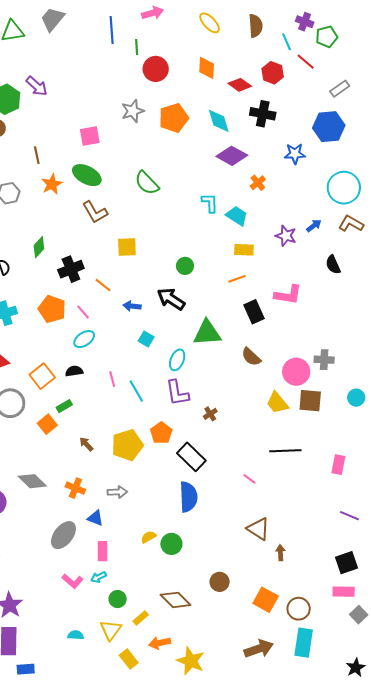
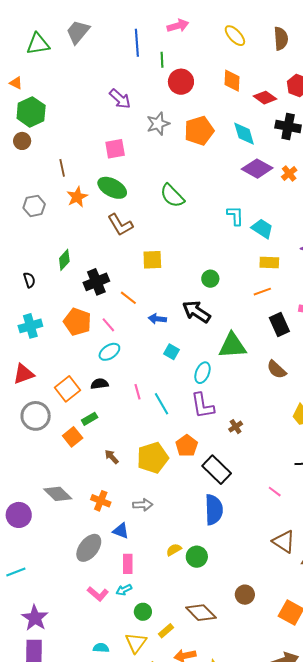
purple arrow: (37, 86) -> (120, 99), moved
orange cross: (258, 183) -> (289, 173), moved

